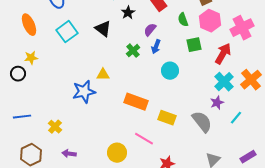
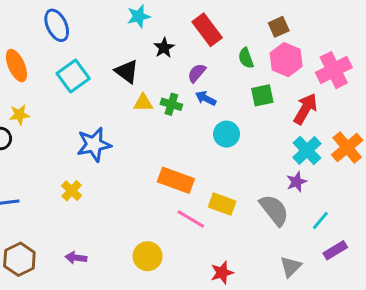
blue arrow: (156, 47) -> (206, 98), turned 96
green cross: (133, 51) -> (171, 104), turned -32
yellow triangle: (103, 75) -> (143, 103), moved
blue star: (84, 92) -> (94, 144), moved
cyan line: (236, 118) -> (320, 220), moved
yellow cross: (55, 127) -> (72, 191), moved
pink line: (144, 139) -> (191, 219), moved
purple rectangle: (248, 157) -> (335, 250), moved

